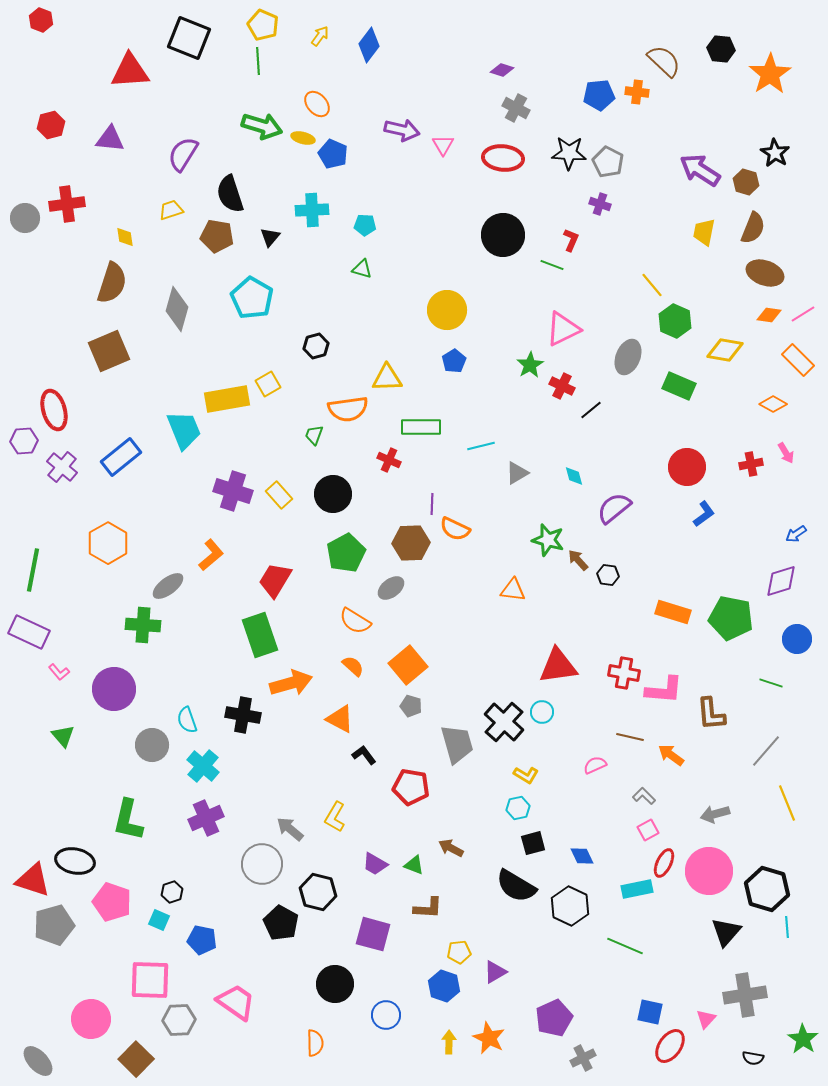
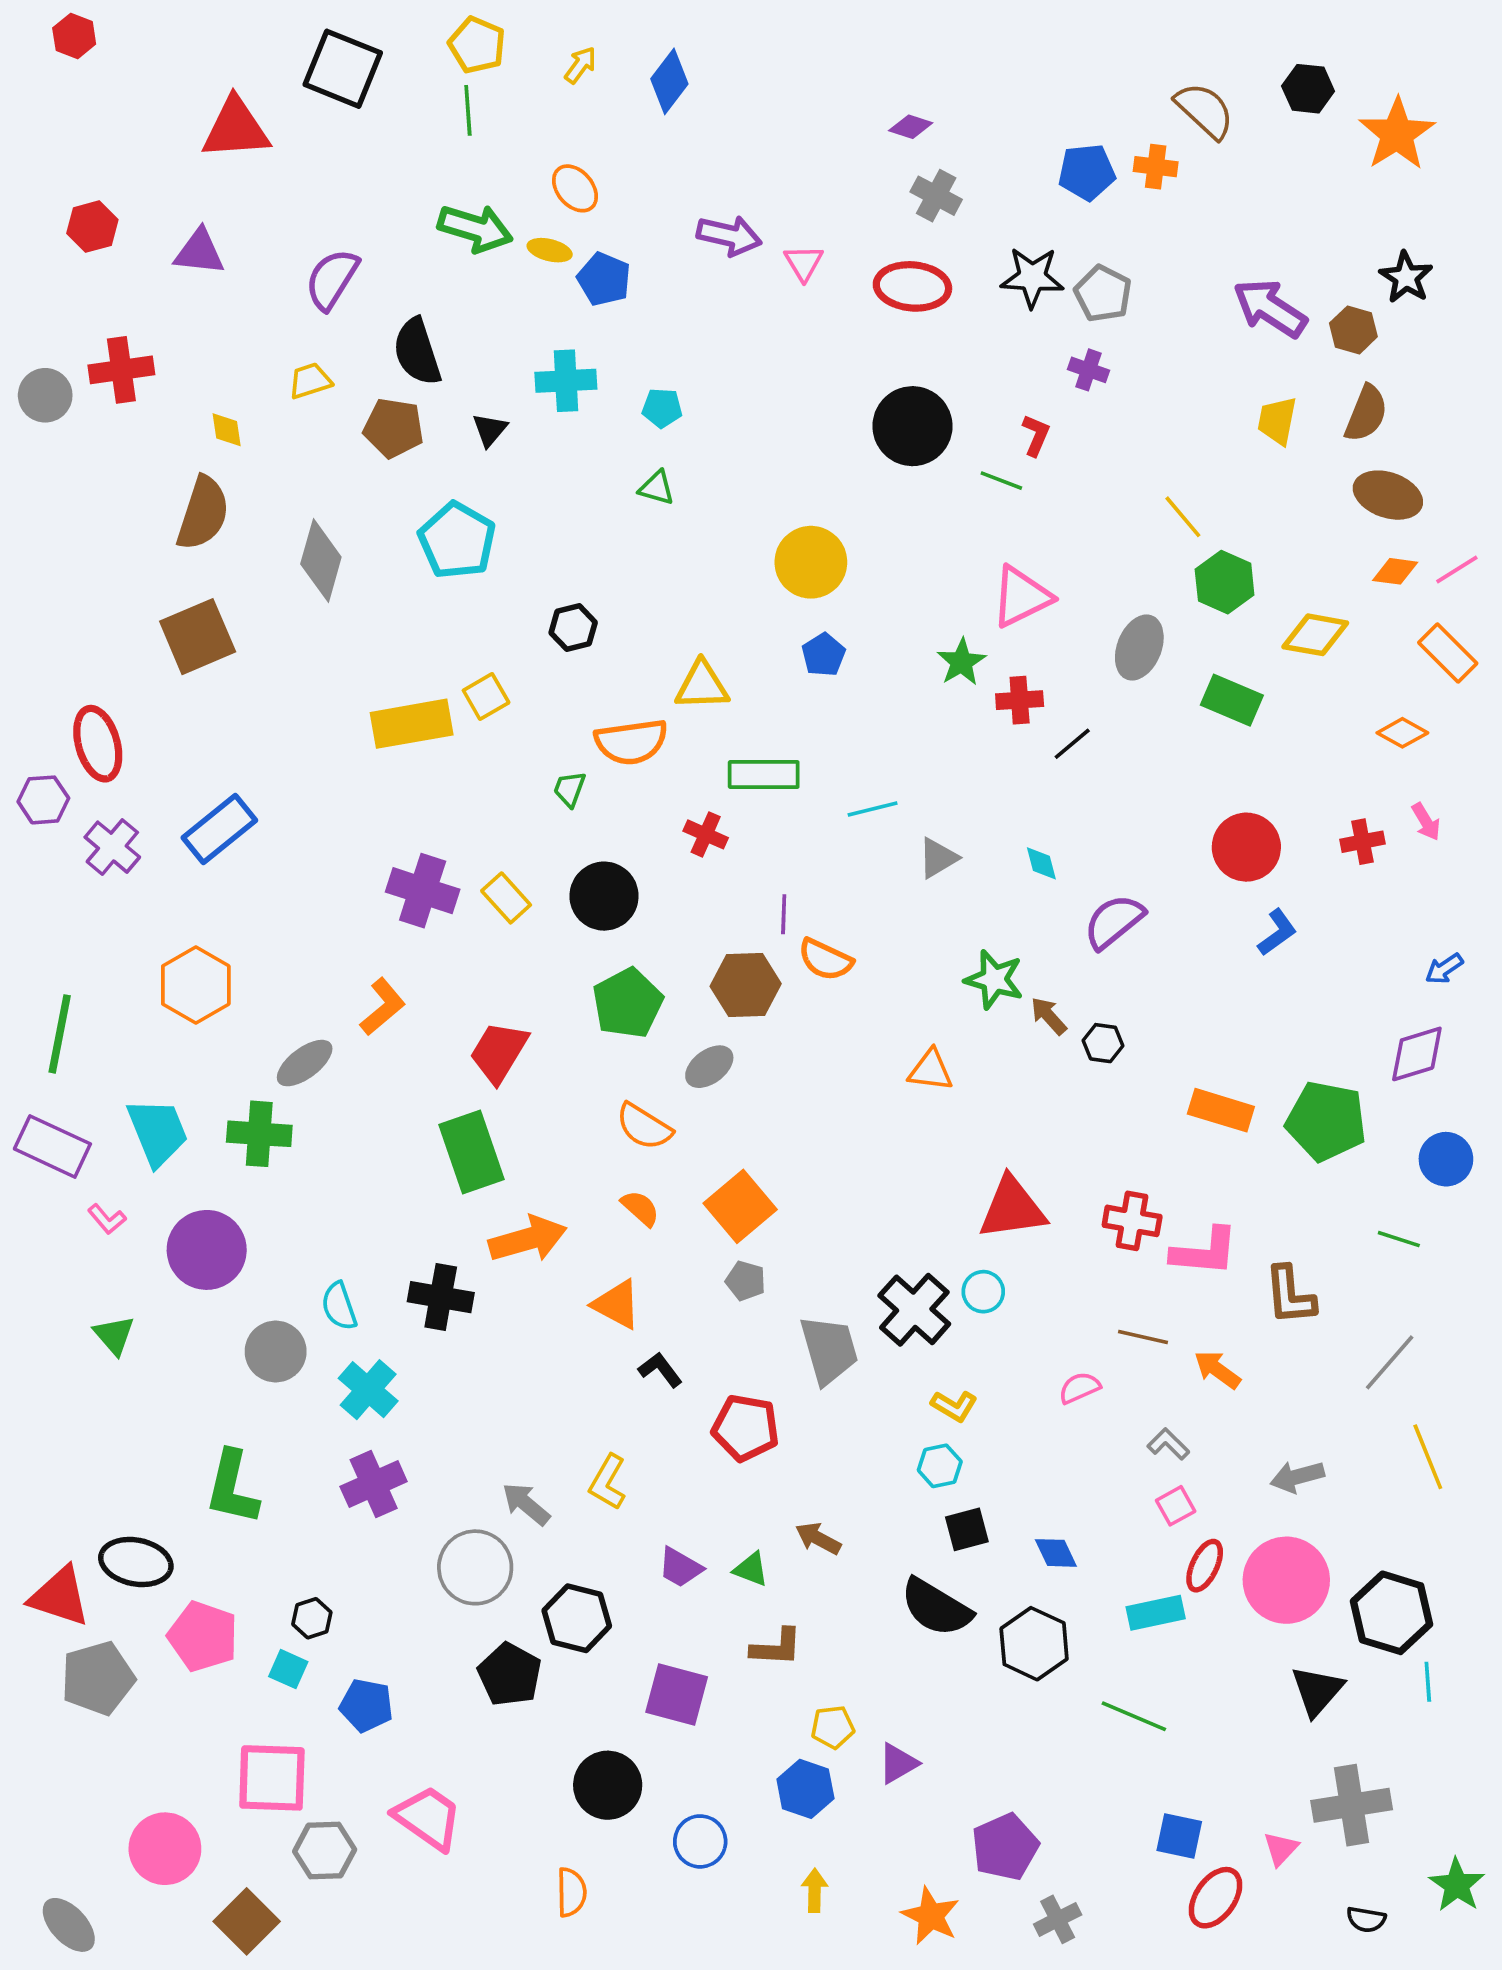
red cross: (562, 386) -> (1020, 700), turned -30
cyan trapezoid: (184, 430) -> (158, 1132), moved
orange star: (489, 1038) -> (931, 1916), moved

